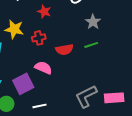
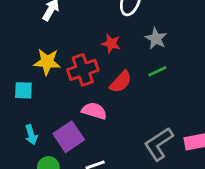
red star: (44, 12) -> (111, 44), moved
red cross: (39, 38) -> (83, 70), size x1.5
red semicircle: (64, 49) -> (121, 82), turned -30

